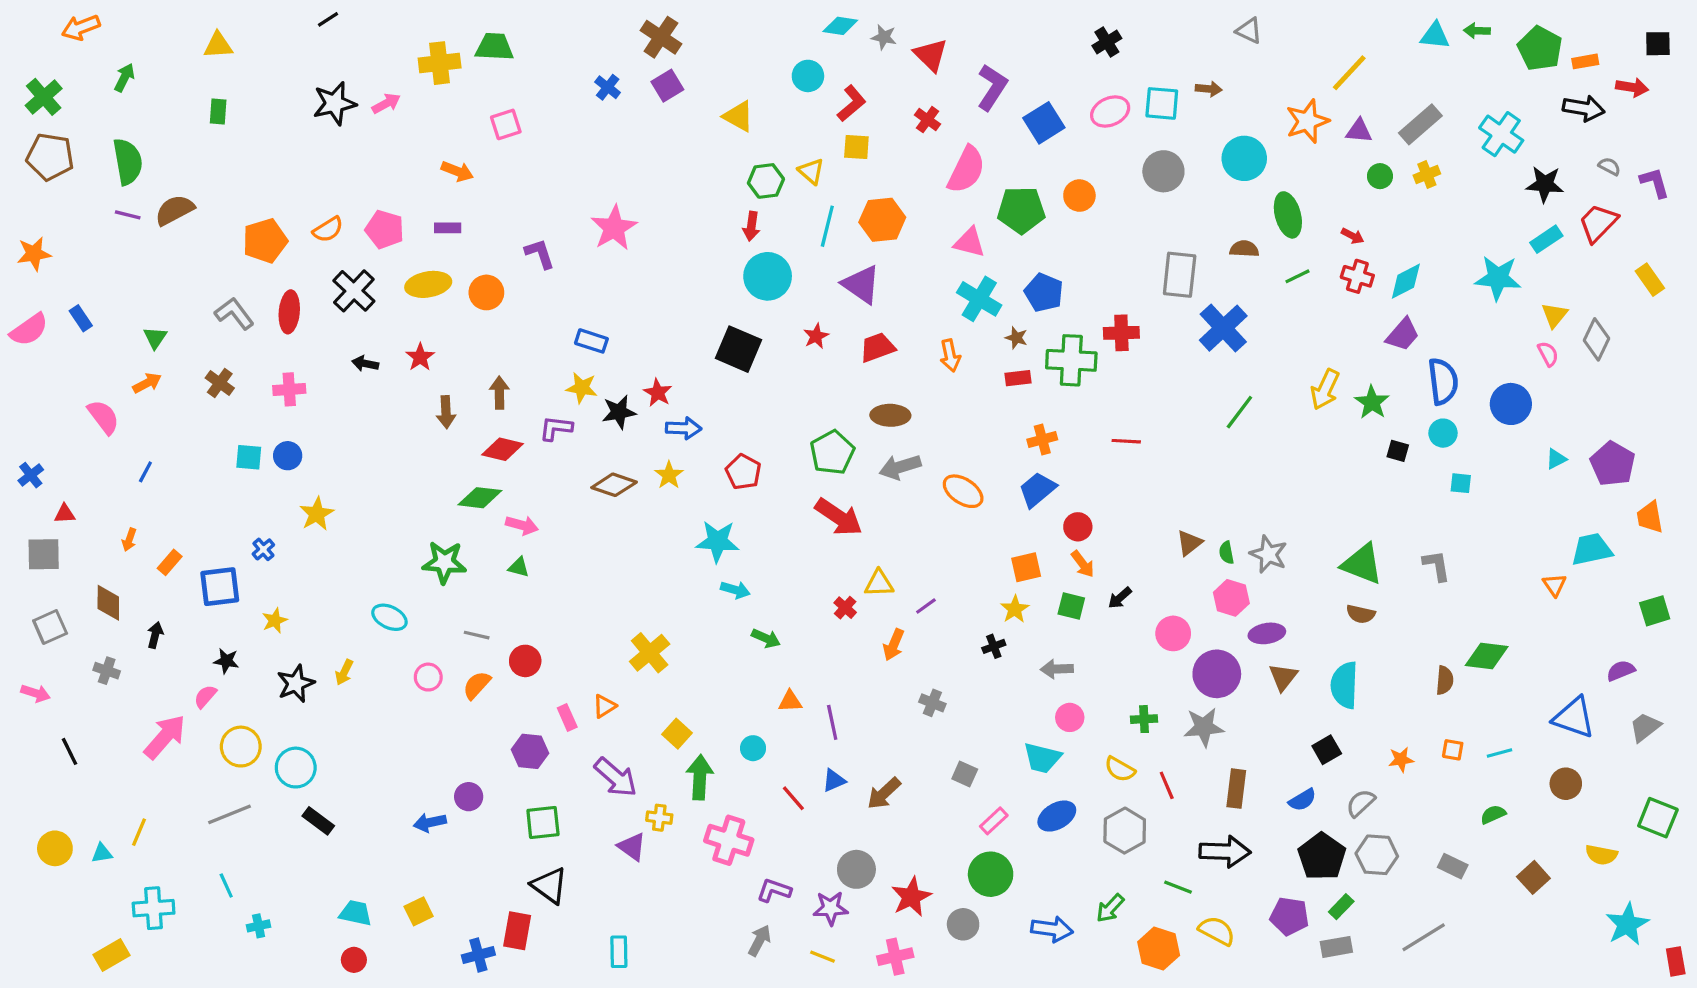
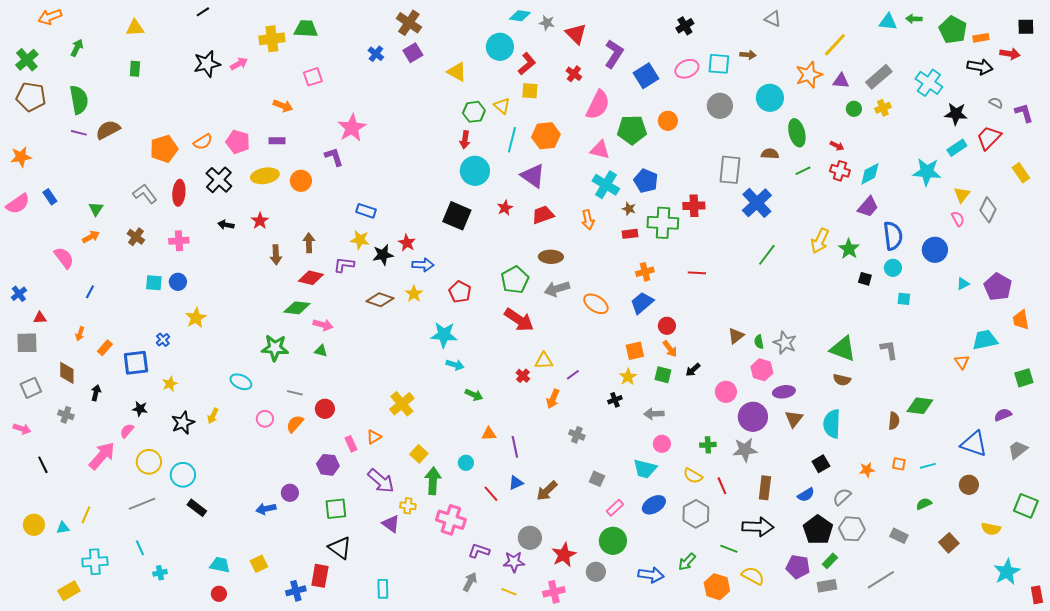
cyan circle: (808, 76) -> (500, 47), size x1.4
pink star: (614, 228) -> (352, 128), moved

